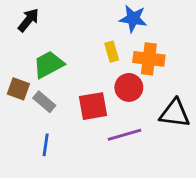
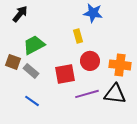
orange cross: (149, 59) -> (120, 65), moved
black triangle: (175, 113) -> (115, 94), moved
blue line: (46, 145) -> (32, 101), turned -63

